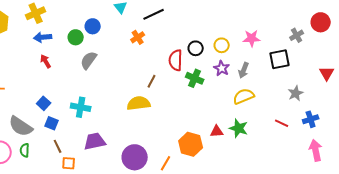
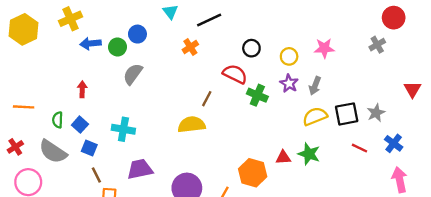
red circle: (321, 22) -> (394, 18), moved
blue arrow: (43, 37) -> (90, 43), moved
black circle: (196, 48) -> (251, 48), moved
black square: (280, 59) -> (347, 114), moved
red semicircle: (176, 60) -> (235, 74), turned 115
red arrow: (46, 61) -> (82, 89), moved, turned 32
blue cross: (311, 119) -> (394, 143), turned -35
green semicircle: (25, 150) -> (58, 120), moved

